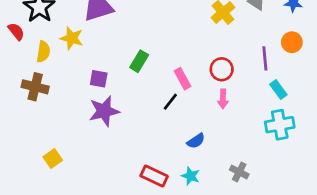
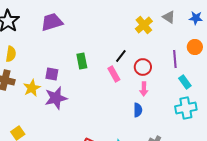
yellow star: (72, 38) -> (32, 88), moved, turned 30
green rectangle: (139, 61) -> (82, 61), turned -42
black line: (170, 102) -> (121, 56), moved
blue semicircle: (196, 141) -> (138, 110), moved, turned -56

